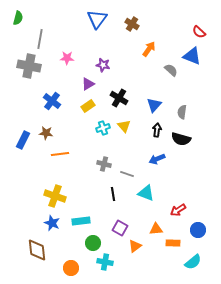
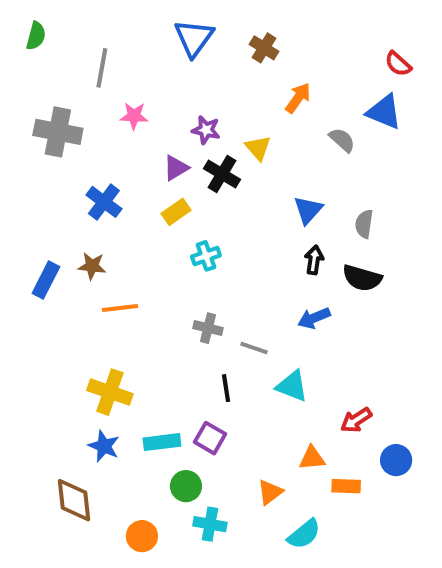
gray line: (40, 39) -> (102, 68), moved
black cross: (119, 98) -> (222, 174), moved
yellow triangle: (124, 126) -> (258, 148), moved
purple square: (120, 228) -> (210, 438), moved
cyan semicircle: (193, 262) -> (304, 534), moved

